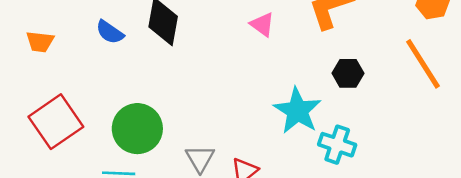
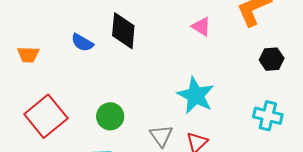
cyan star: (297, 111) -> (196, 95), moved
green circle: (137, 129) -> (110, 116), size x0.7

